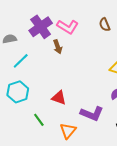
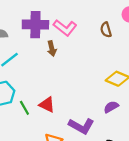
purple cross: (41, 27) -> (35, 25), turned 30
green line: (39, 120) -> (24, 108), moved

